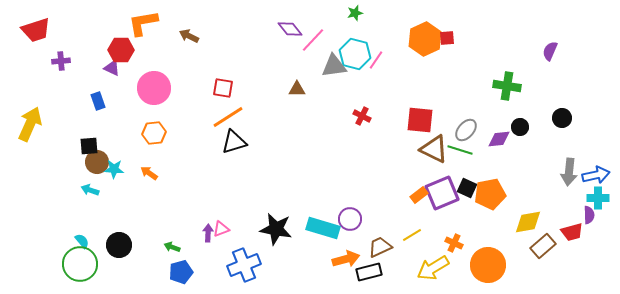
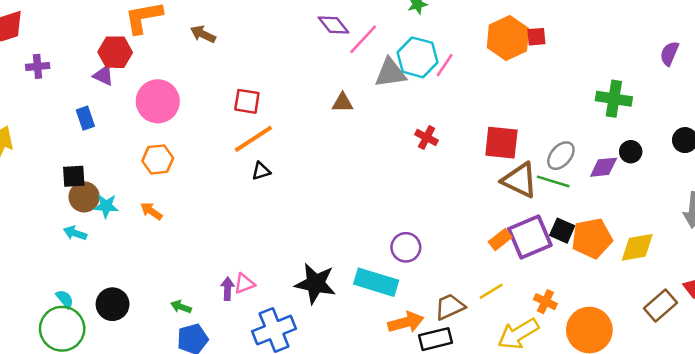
black triangle: (234, 142) -> (261, 171), size x0.6
purple circle: (350, 219) -> (406, 247), moved
yellow diamond: (528, 222) -> (637, 247), moved

